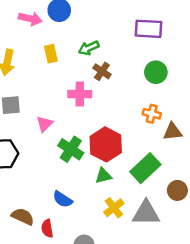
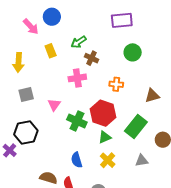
pink arrow: (30, 19) -> (31, 27), turned 42
orange cross: (152, 114) -> (116, 84), moved
blue semicircle: (63, 199) -> (77, 160), turned 49
yellow cross: (114, 208) -> (108, 160), moved
gray triangle: (146, 213) -> (142, 161), size x0.6

